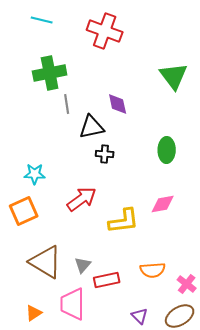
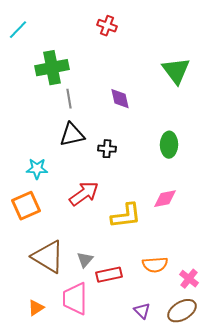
cyan line: (42, 20) -> (18, 30), moved, turned -60
red cross: (105, 31) -> (107, 26), size x0.6
black triangle: (92, 127) -> (72, 135), moved

